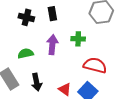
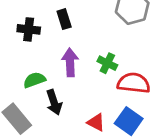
green cross: (78, 39) -> (107, 63), moved, turned 32
black arrow: (36, 82) -> (54, 102), moved

